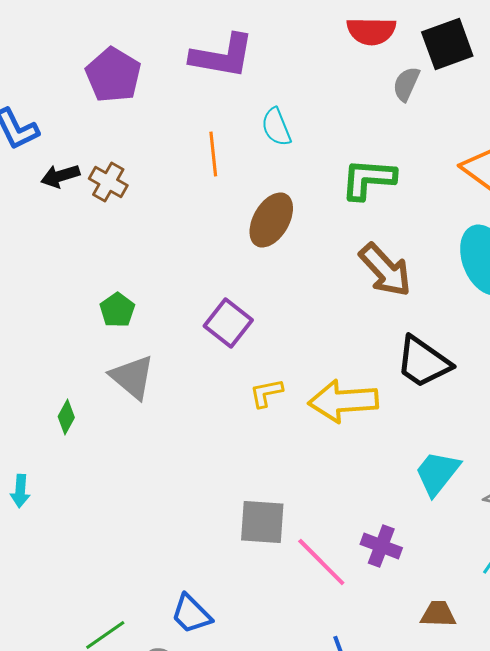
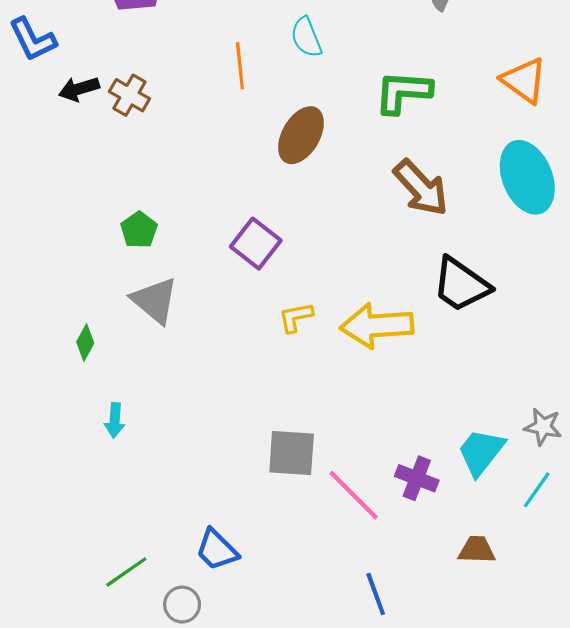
cyan trapezoid: (437, 473) -> (481, 452), moved
cyan arrow: (20, 491) -> (115, 420), moved

